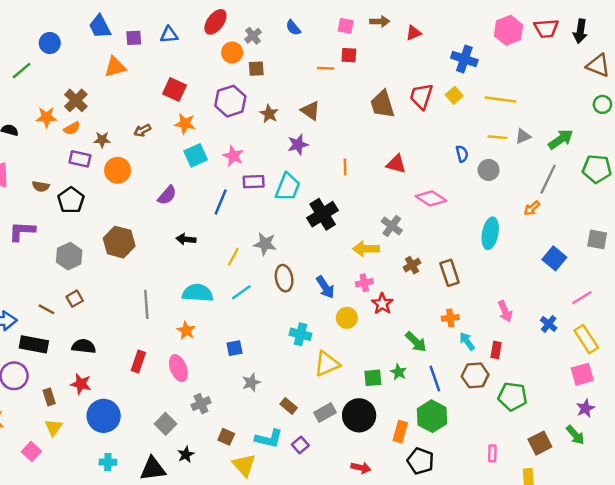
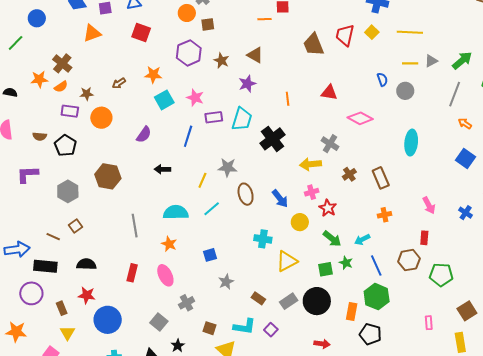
red square: (174, 89) -> (141, 32), moved
orange arrow: (532, 208) -> (465, 123), moved, turned 80
cyan arrow: (467, 341) -> (362, 239), moved, turned -77
green arrow: (416, 342) -> (332, 239), moved

